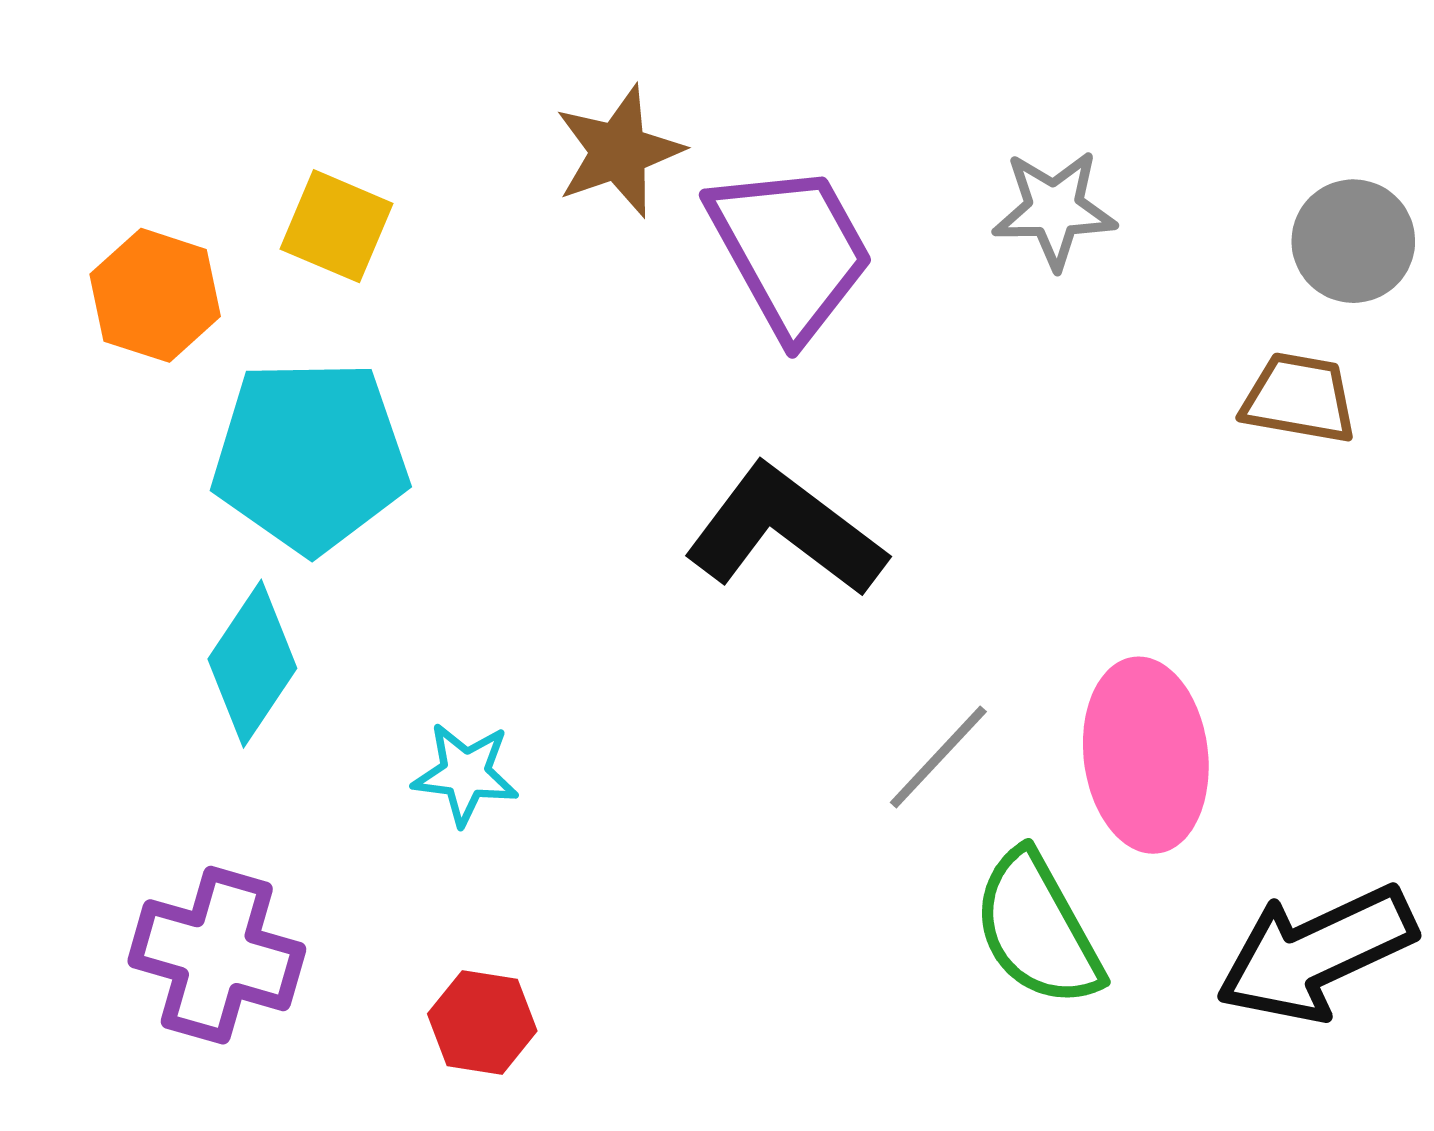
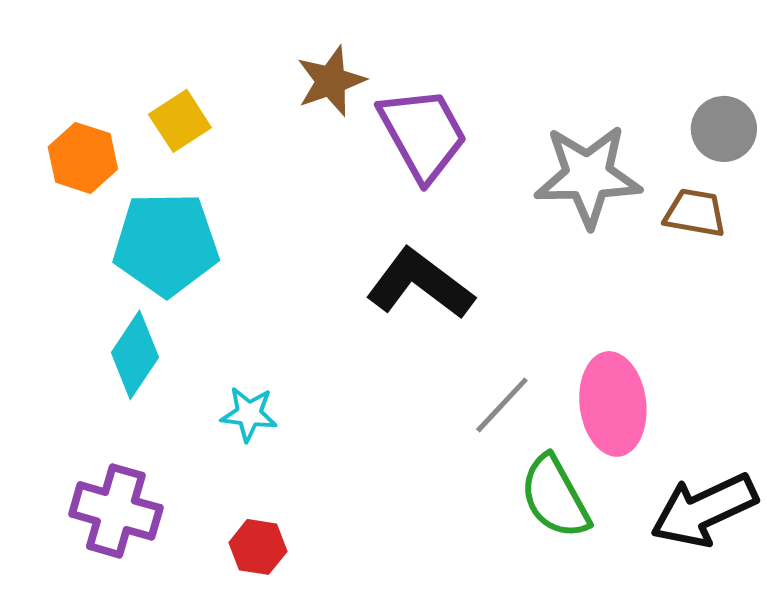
gray star: (1054, 209) -> (588, 176), moved, size x1.6
yellow square: (336, 226) -> (180, 121), turned 34

